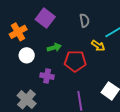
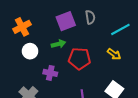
purple square: (45, 18) -> (66, 21), moved, turned 30
yellow arrow: (98, 46) -> (114, 54), moved

